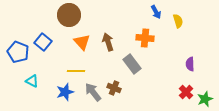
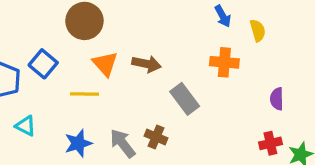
orange cross: (145, 38) -> (224, 62), moved
brown arrow: (108, 42) -> (146, 64), turned 120
yellow line: (76, 71) -> (84, 94), moved
red cross: (186, 92) -> (270, 143), turned 32

